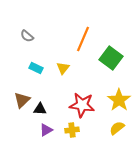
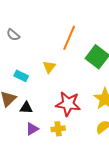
cyan rectangle: (36, 68) -> (21, 76), moved

